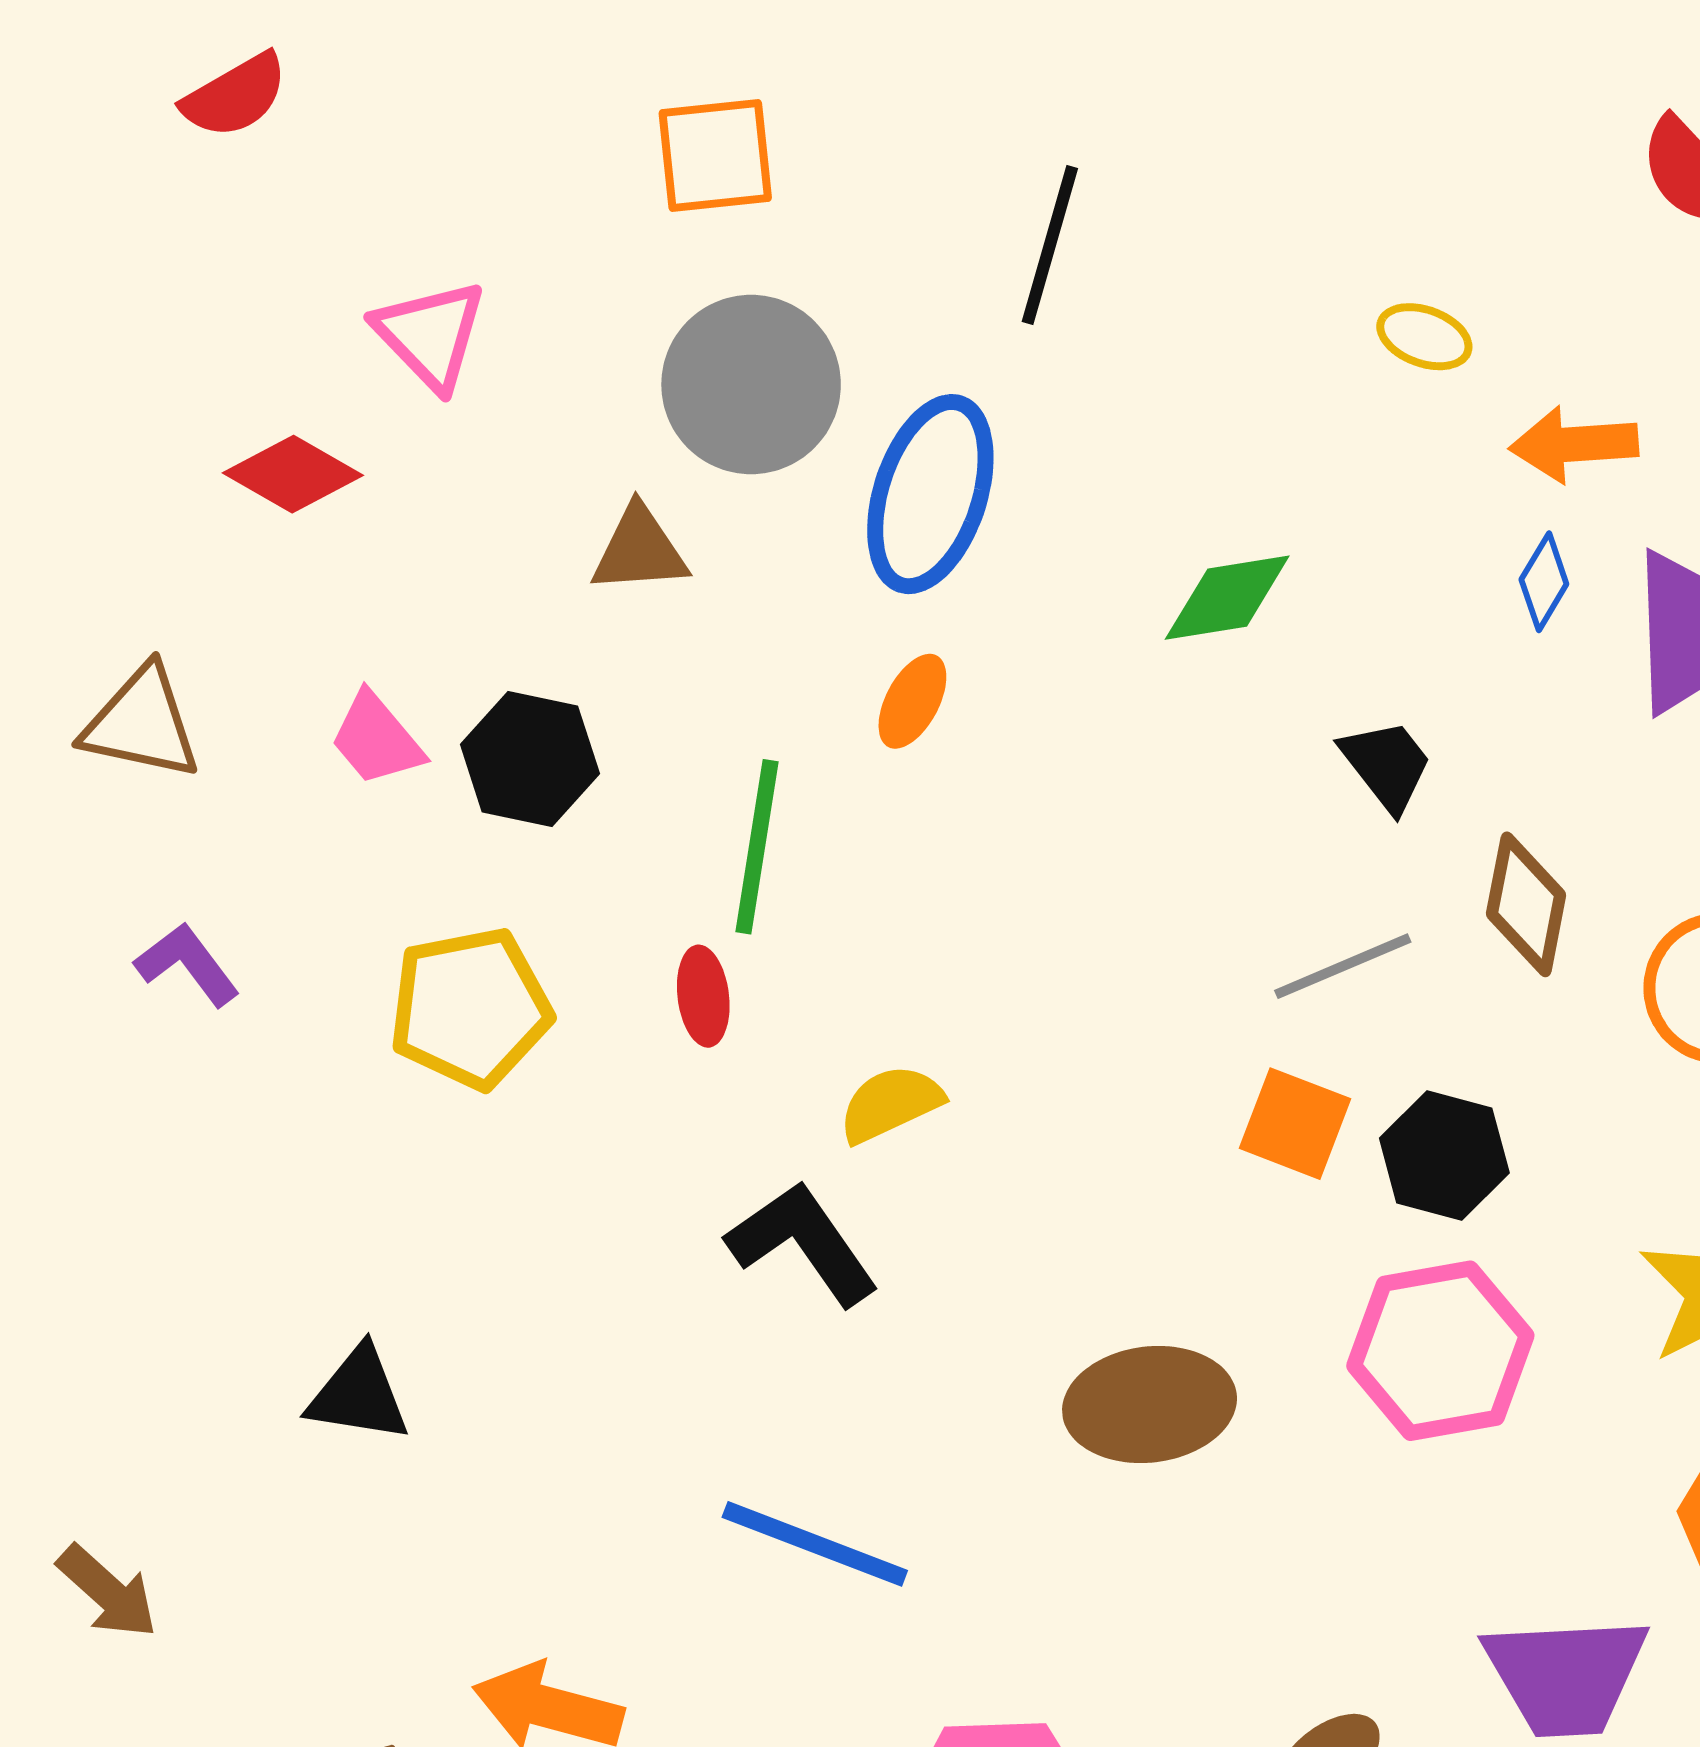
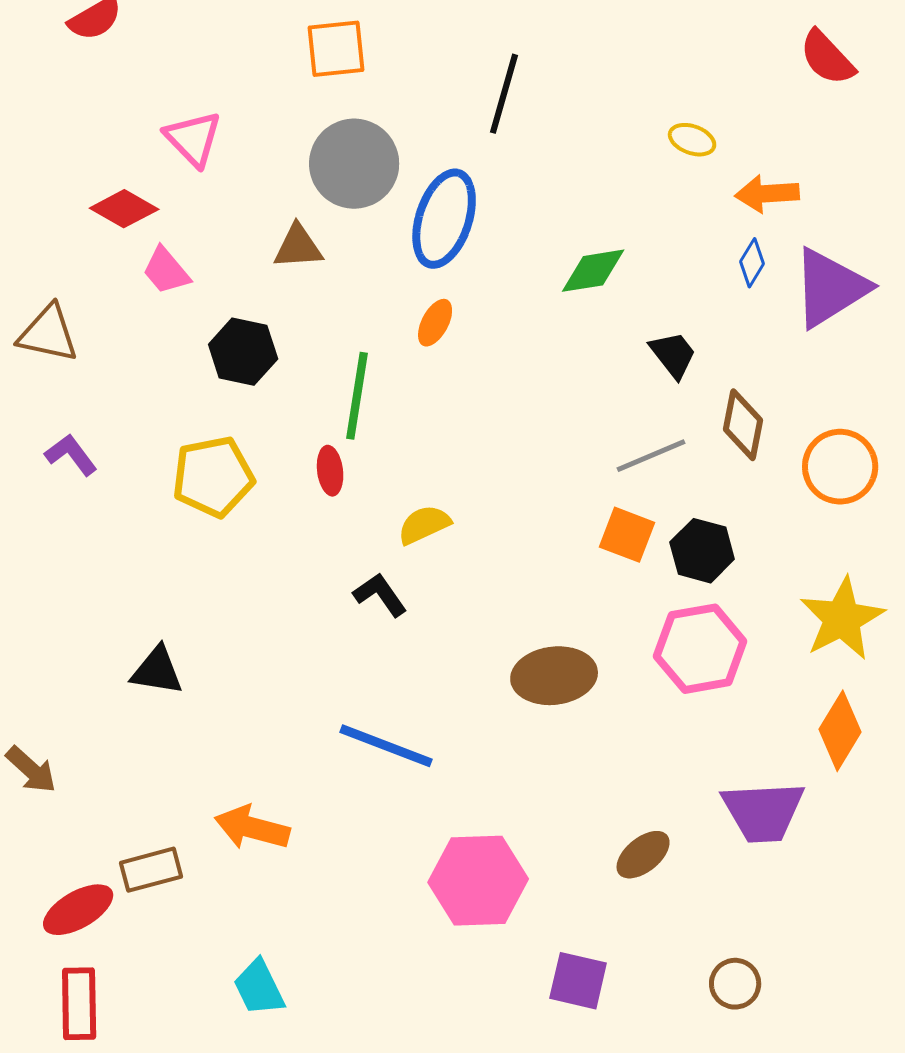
pink trapezoid: (377, 739) -> (166, 271), moved
black L-shape: (803, 1243) -> (380, 595), size x0.7

